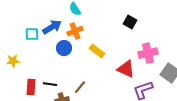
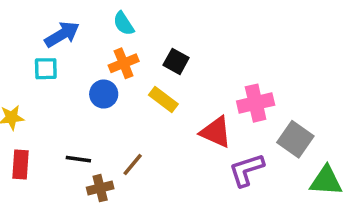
black square: (130, 22) -> (176, 61), moved
blue arrow: (52, 27) -> (62, 34), moved
red rectangle: (31, 87) -> (21, 165), moved

